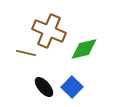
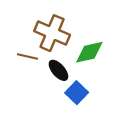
black ellipse: (44, 87) -> (58, 70), moved

